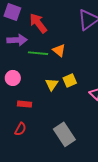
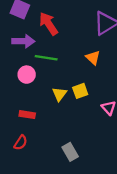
orange triangle: (59, 50) -> (93, 58), moved
pink circle: (13, 78) -> (27, 75), moved
gray rectangle: (64, 134) -> (70, 152), size x0.7

